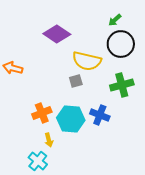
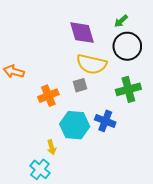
purple diamond: (57, 34) -> (82, 33), moved, turned 40
orange cross: (42, 113) -> (48, 96), moved

